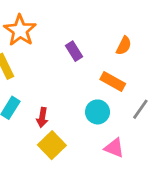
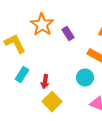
orange star: (20, 30) -> (42, 25), moved

